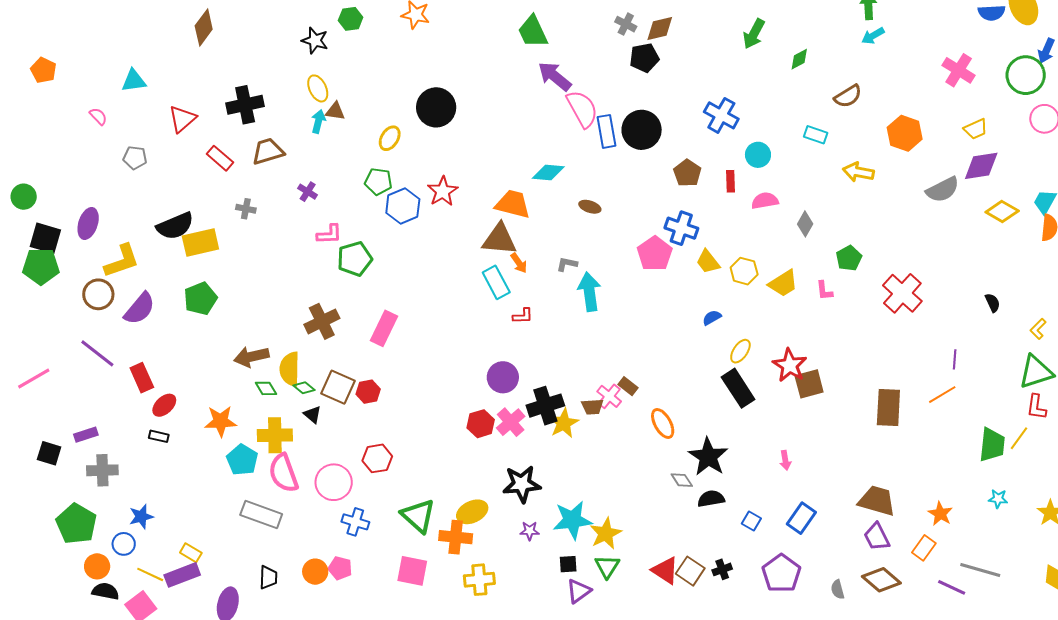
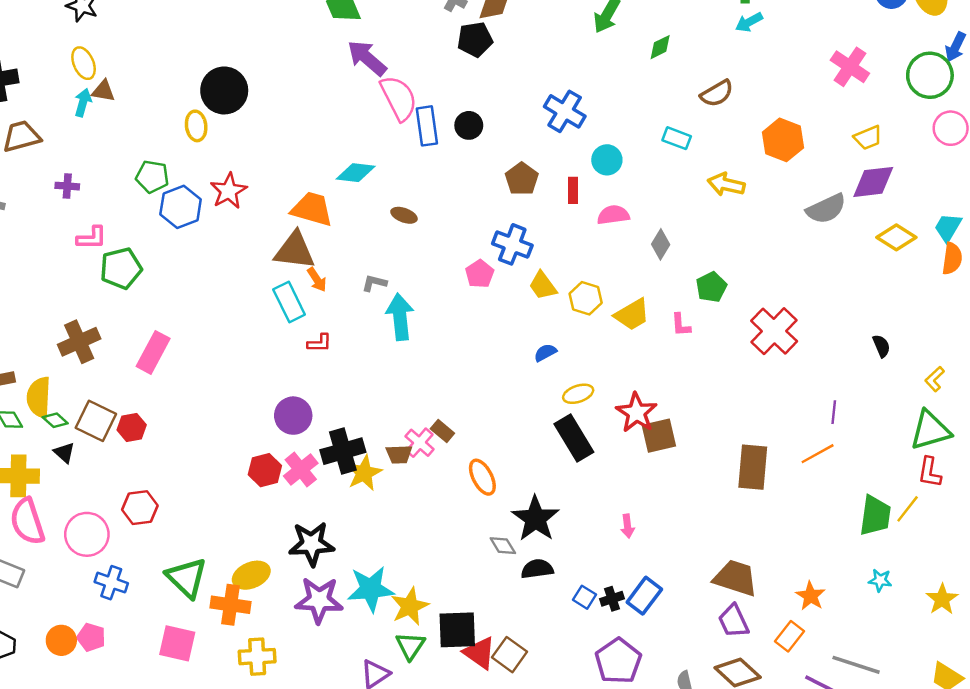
black circle: (642, 130) -> (469, 125), size x0.6
yellow ellipse: (390, 138) -> (196, 126), moved, turned -40
purple cross: (308, 192) -> (67, 186), turned -30
pink pentagon: (655, 254) -> (480, 274), size x0.7
yellow ellipse: (740, 351) -> (578, 394), turned 35
purple star: (530, 531) -> (319, 600), size x2.0
black square: (568, 564) -> (457, 630), moved, size x1.8
black cross: (722, 569) -> (612, 599), moved

